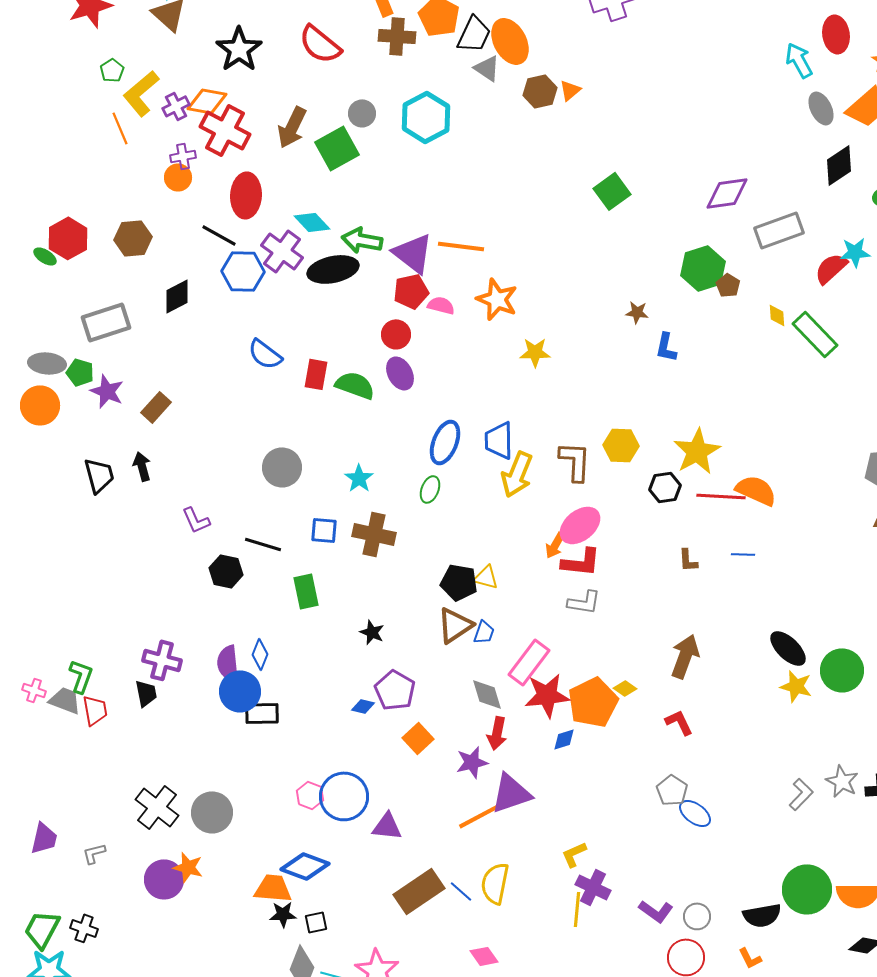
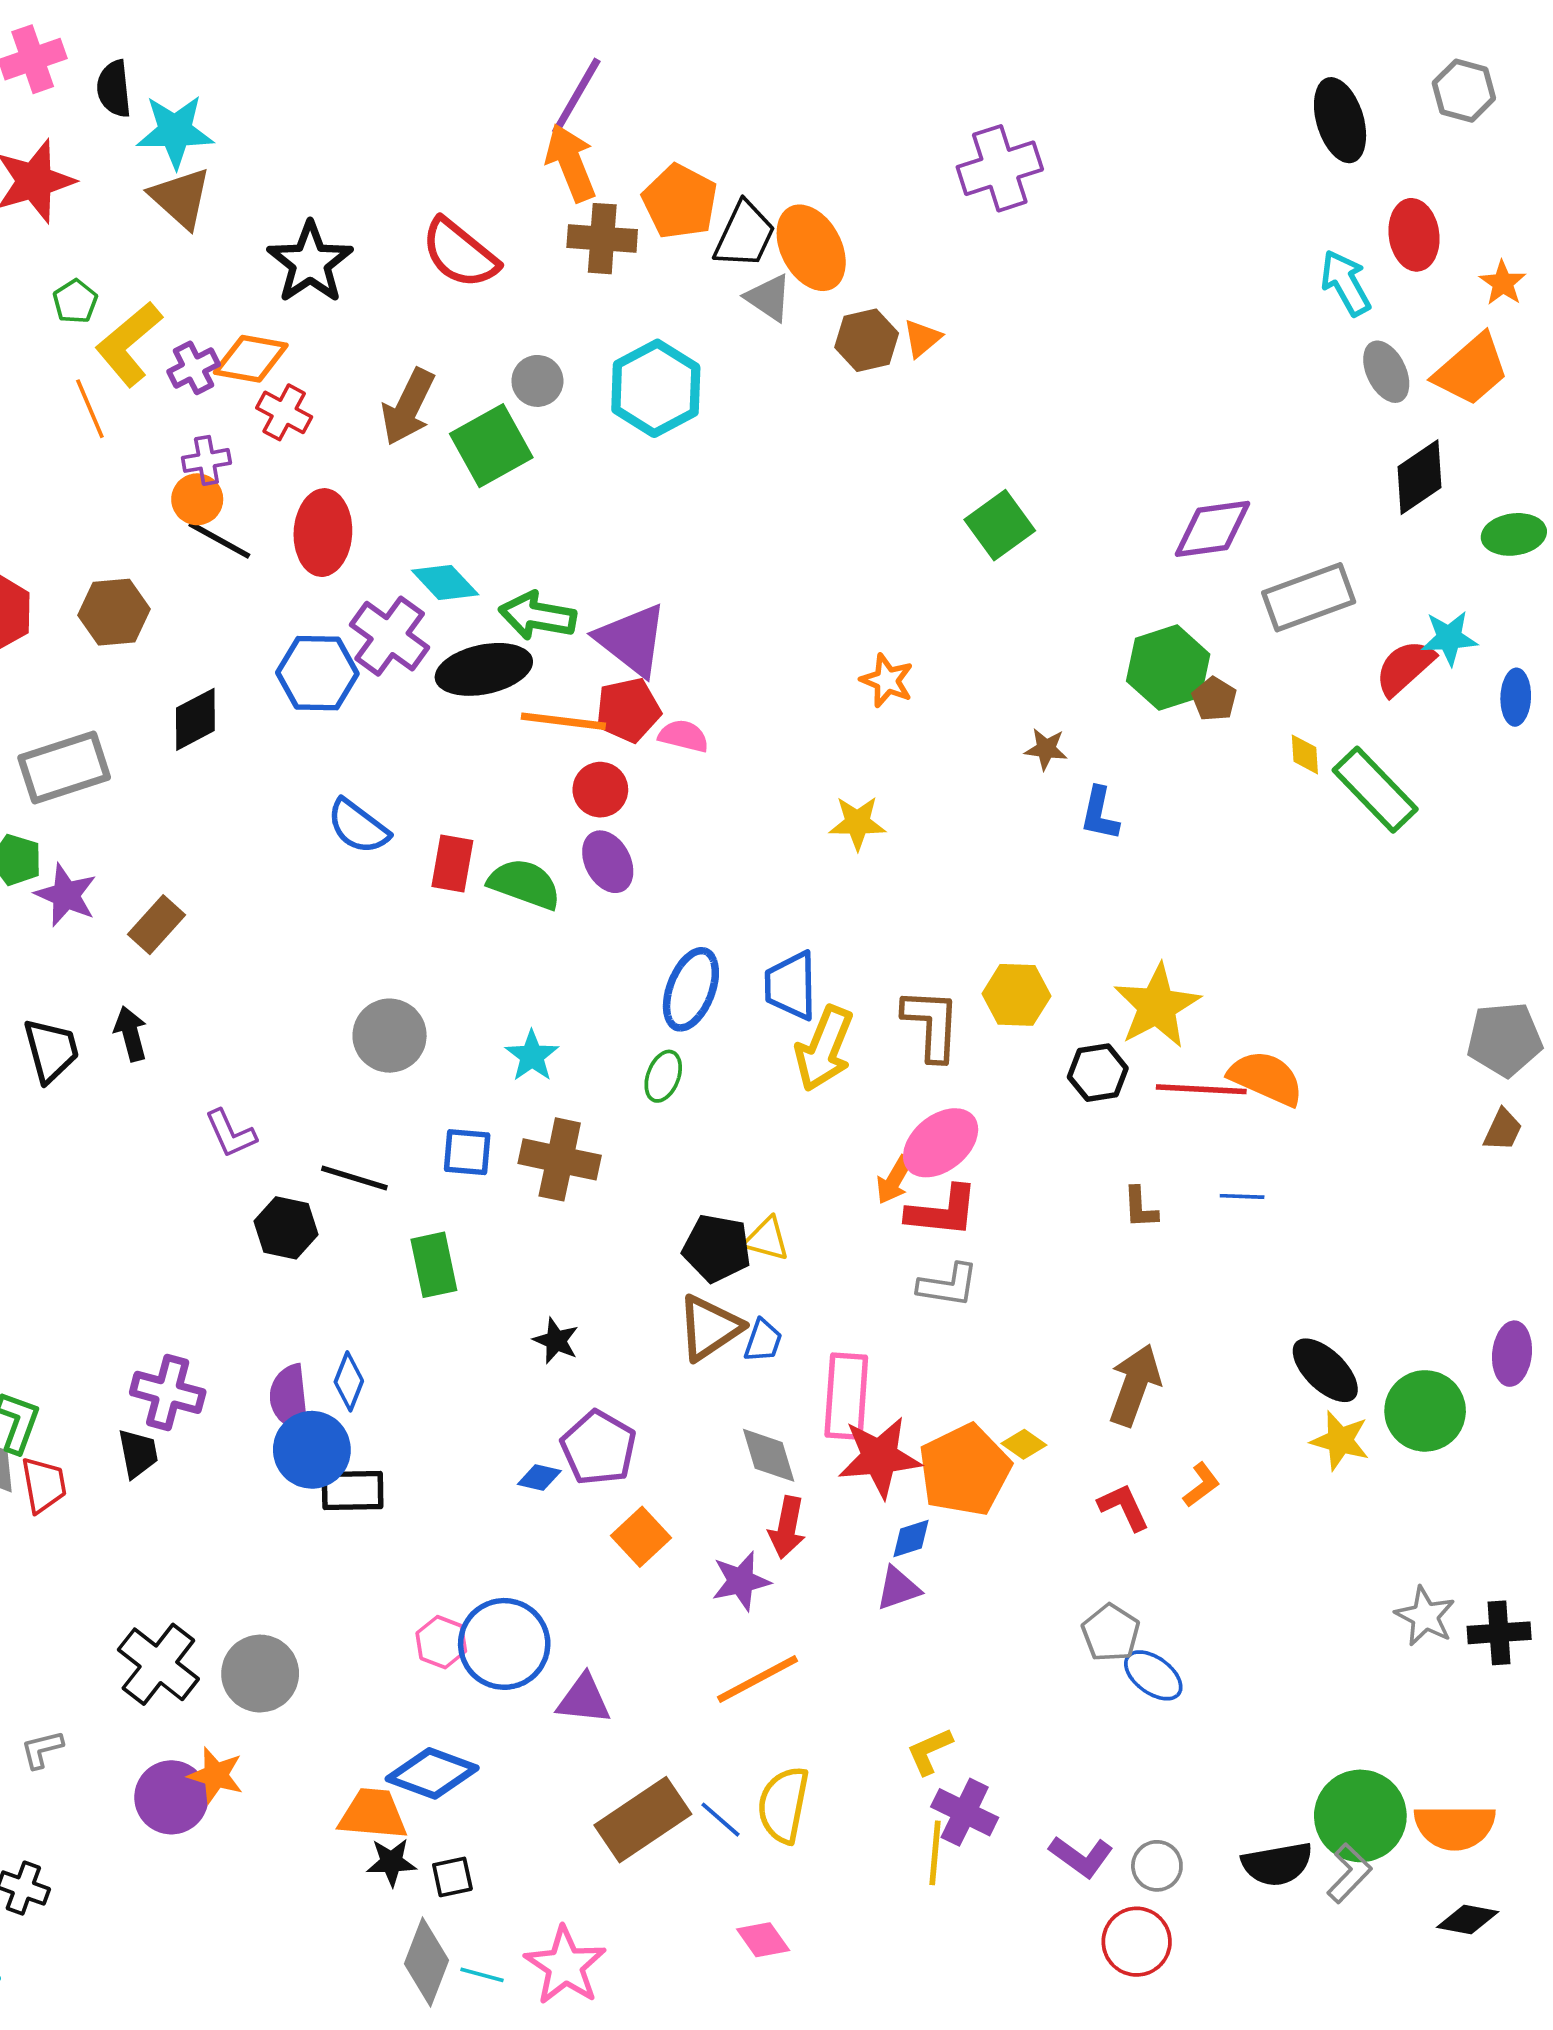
red cross: (225, 130) -> (284, 412), size x0.6
black line: (219, 235) -> (219, 540), moved
orange line: (461, 246) -> (563, 721), moved
orange star: (497, 299) -> (887, 680), moved, size x0.7
pink rectangle: (529, 662) -> (846, 1396), turned -33
purple triangle: (511, 793) -> (898, 1588), moved, size x0.6
gray L-shape: (801, 794) -> (1349, 1873), moved
orange L-shape: (750, 958) -> (1201, 1485), moved, turned -100

